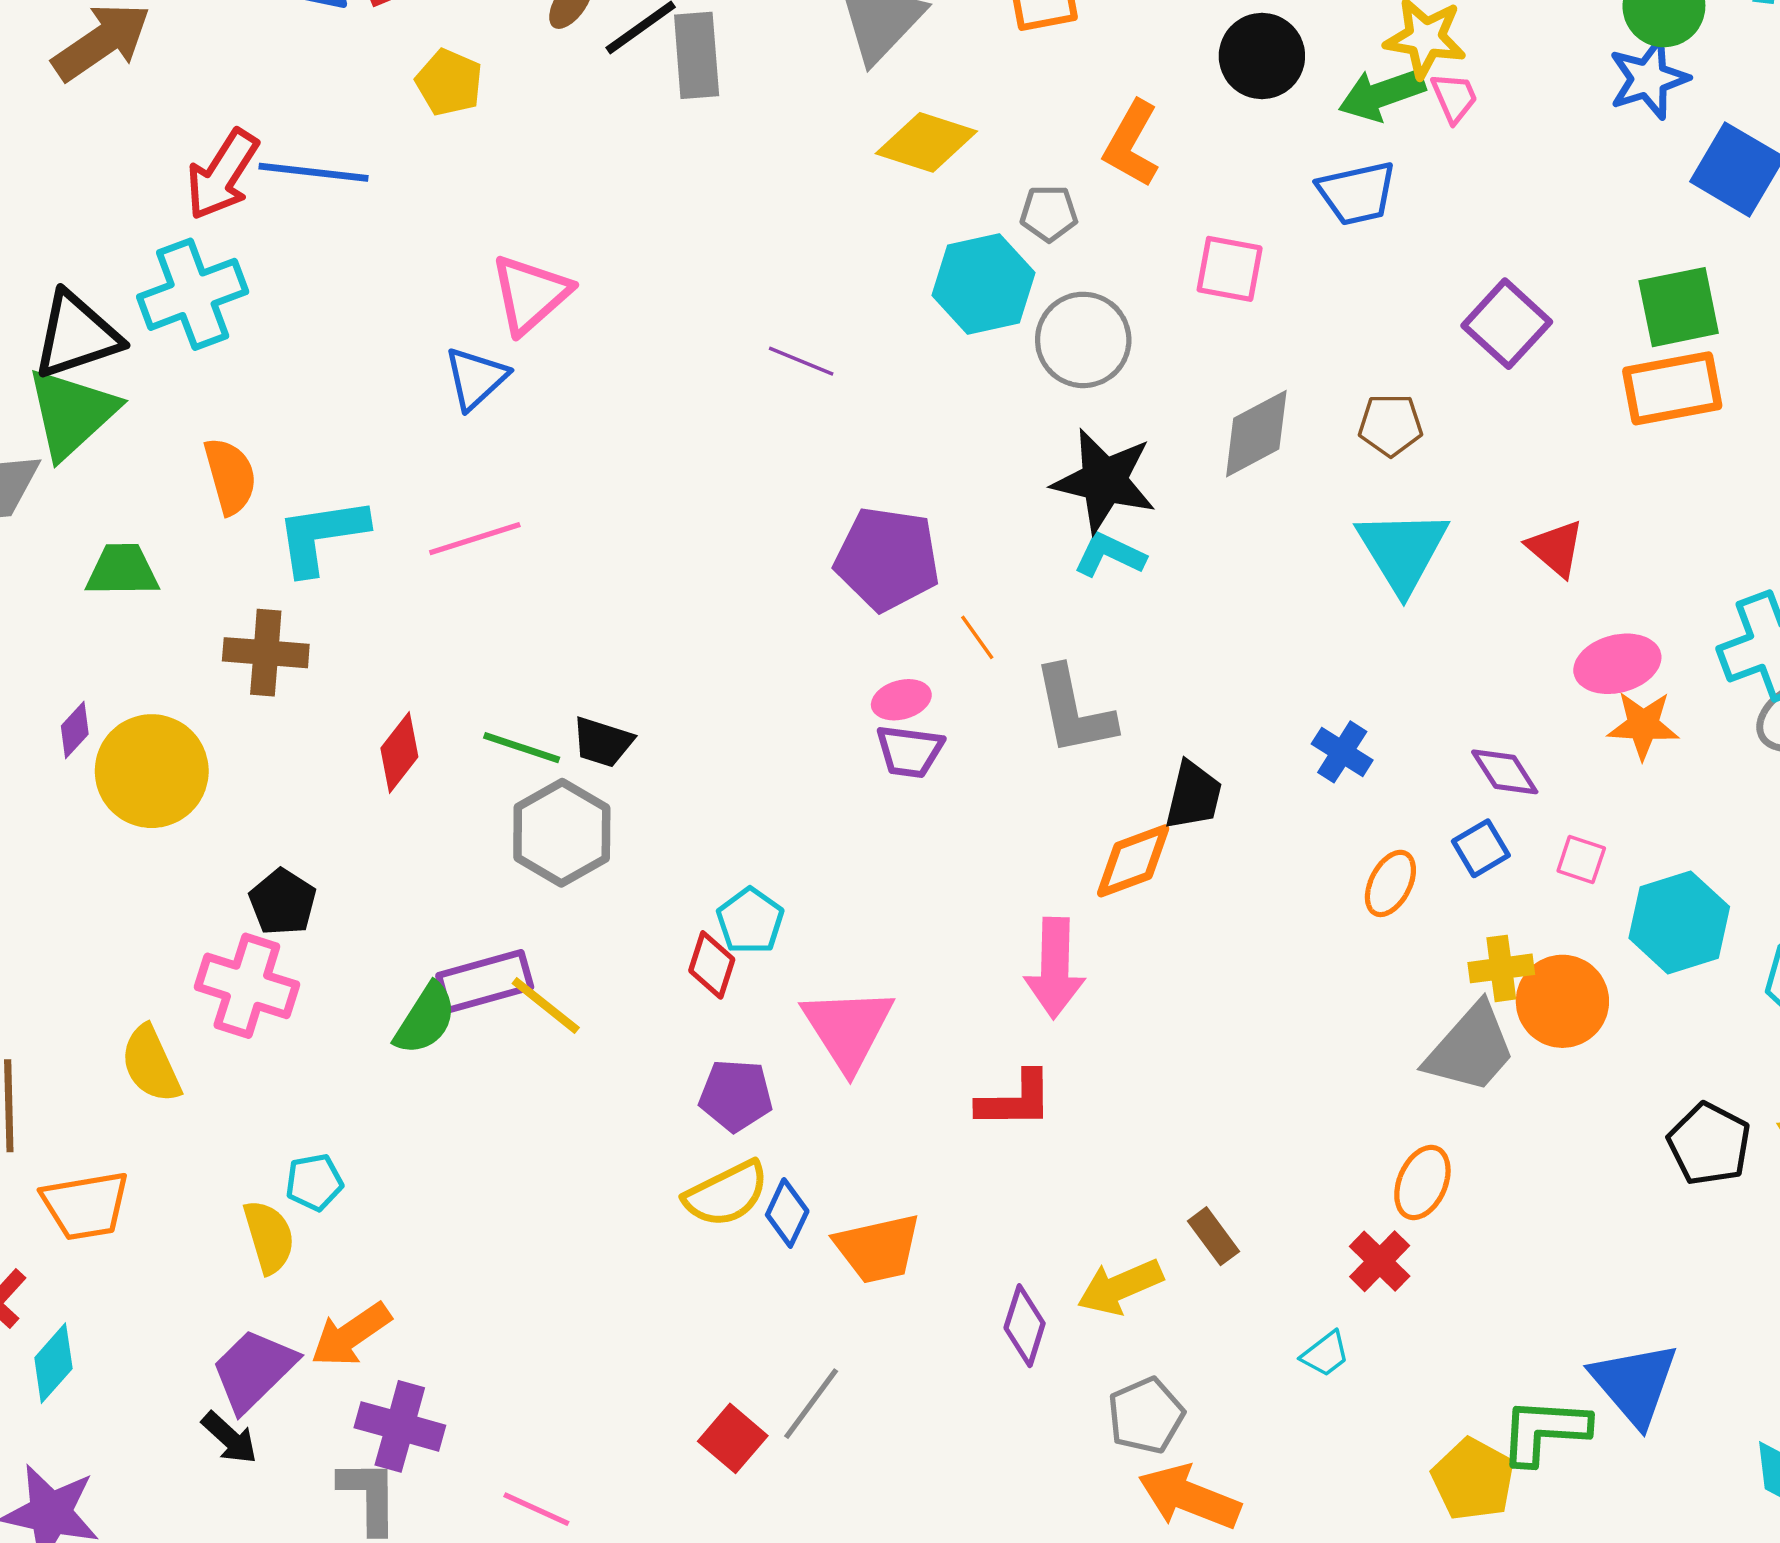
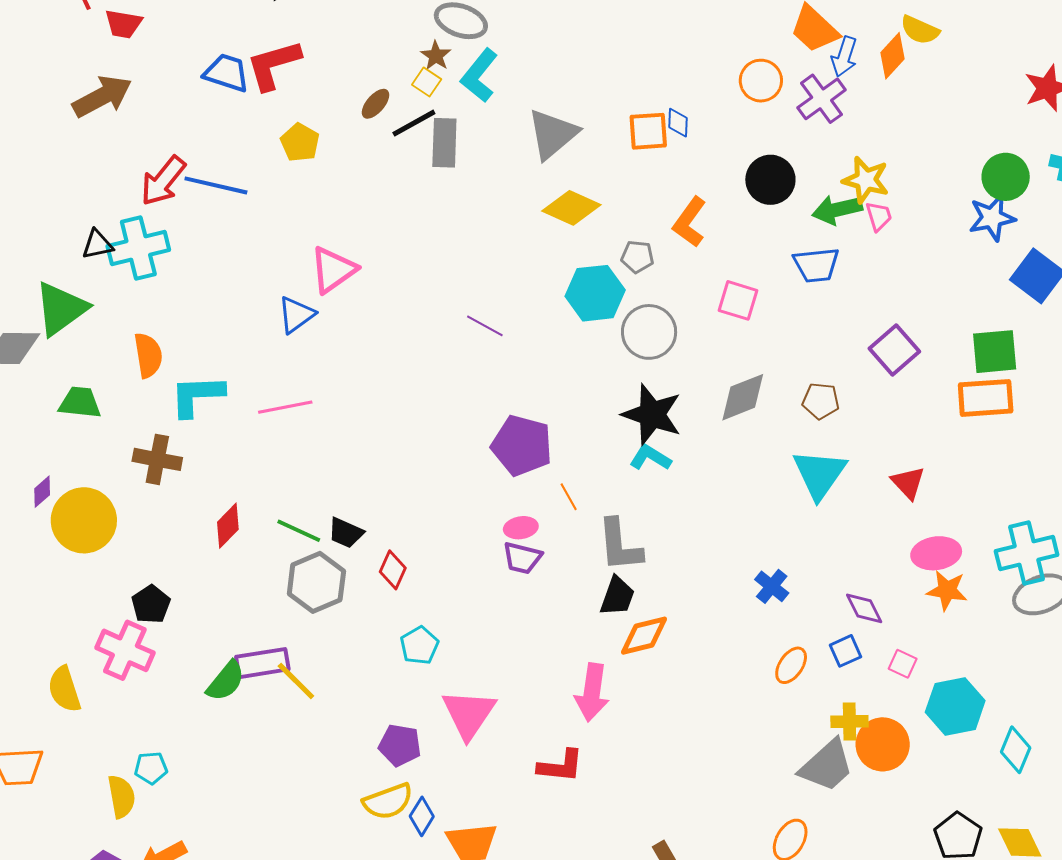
black triangle: (77, 335) -> (97, 245), moved, size x0.6
black trapezoid: (1193, 796) -> (617, 596), moved
red diamond: (712, 965) -> (393, 570), moved

